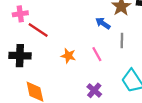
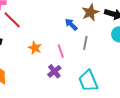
purple cross: (94, 90) -> (54, 71), moved

